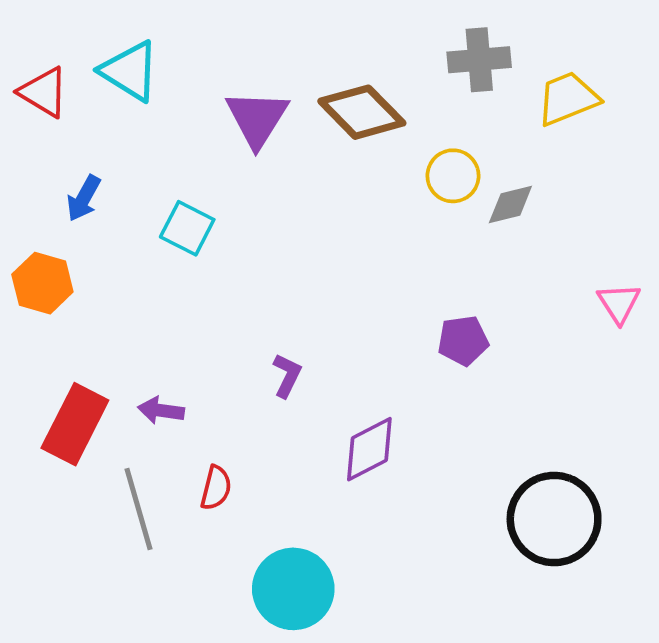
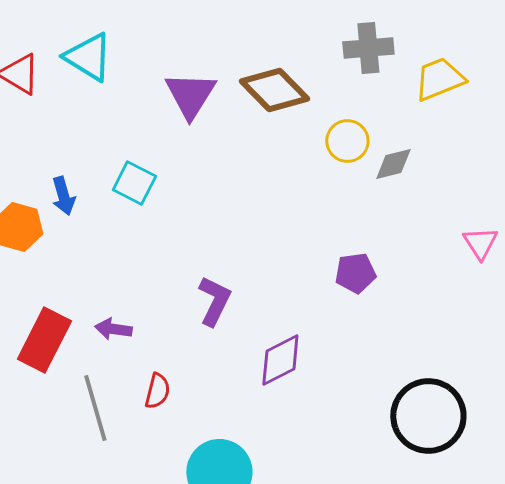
blue arrow: (84, 198) -> (63, 196), moved, turned -45
purple L-shape: (287, 375) -> (214, 301), size x1.4

